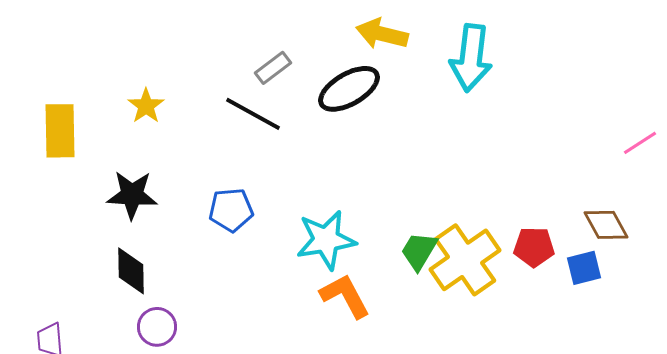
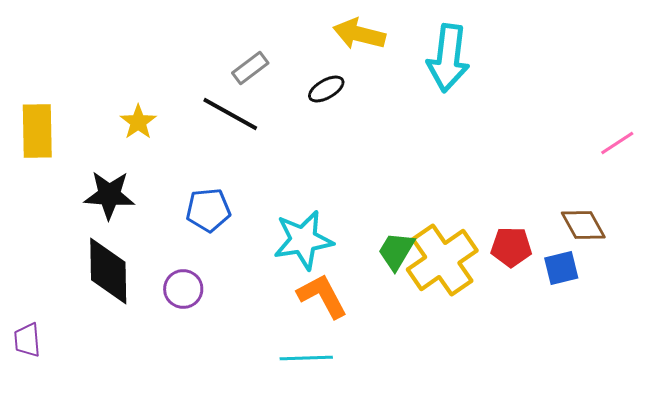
black ellipse: (349, 89) -> (326, 89), size x0.6
yellow star: (146, 106) -> (138, 122), moved
black diamond: (131, 271) -> (108, 271), size x1.4
purple circle: (157, 327) -> (183, 289), moved

